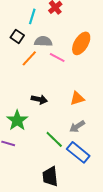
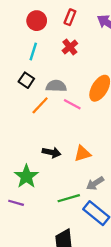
cyan line: (32, 16) -> (33, 52), moved
orange triangle: (77, 98) -> (83, 154), moved
green line: (54, 139) -> (69, 198), turned -60

